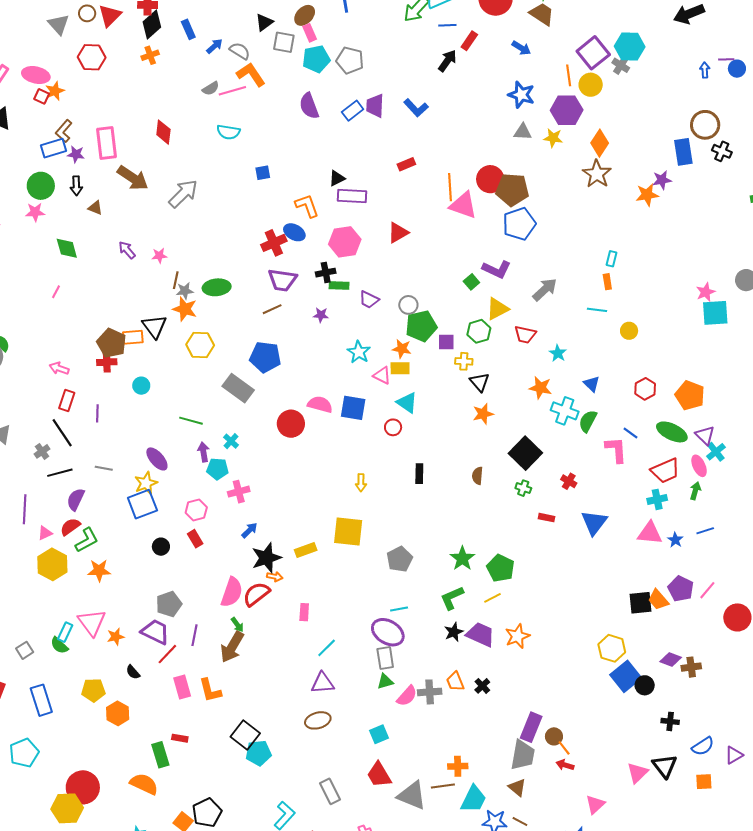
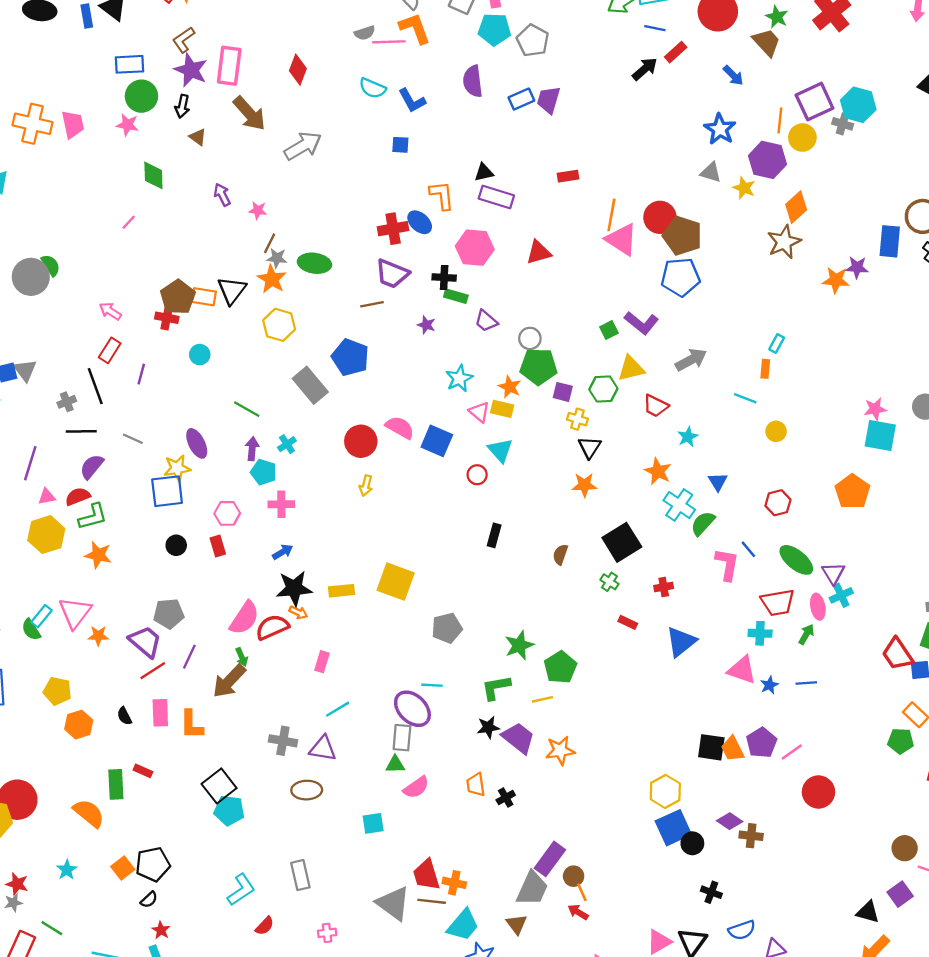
gray cross: (621, 65) -> (843, 124), turned -30
blue L-shape: (416, 108) -> (412, 101), moved
blue rectangle: (54, 148) -> (130, 64), moved
purple star: (76, 154) -> (191, 70), size x1.6
orange pentagon: (690, 395) -> (852, 492), moved
red cross: (569, 481) -> (664, 587), turned 35
yellow arrow: (361, 483) -> (366, 486), moved
black semicircle: (133, 672) -> (124, 716), moved
gray cross: (430, 692) -> (283, 741), moved
red trapezoid: (379, 775) -> (426, 875), moved

